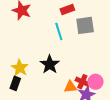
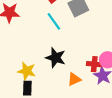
orange triangle: (70, 87) -> (74, 79), moved

